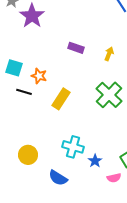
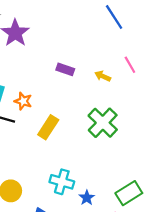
yellow arrow: (109, 54) -> (103, 76), turned -88

